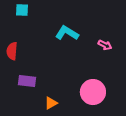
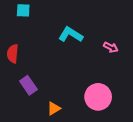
purple rectangle: (27, 81) -> (28, 85), turned 48

